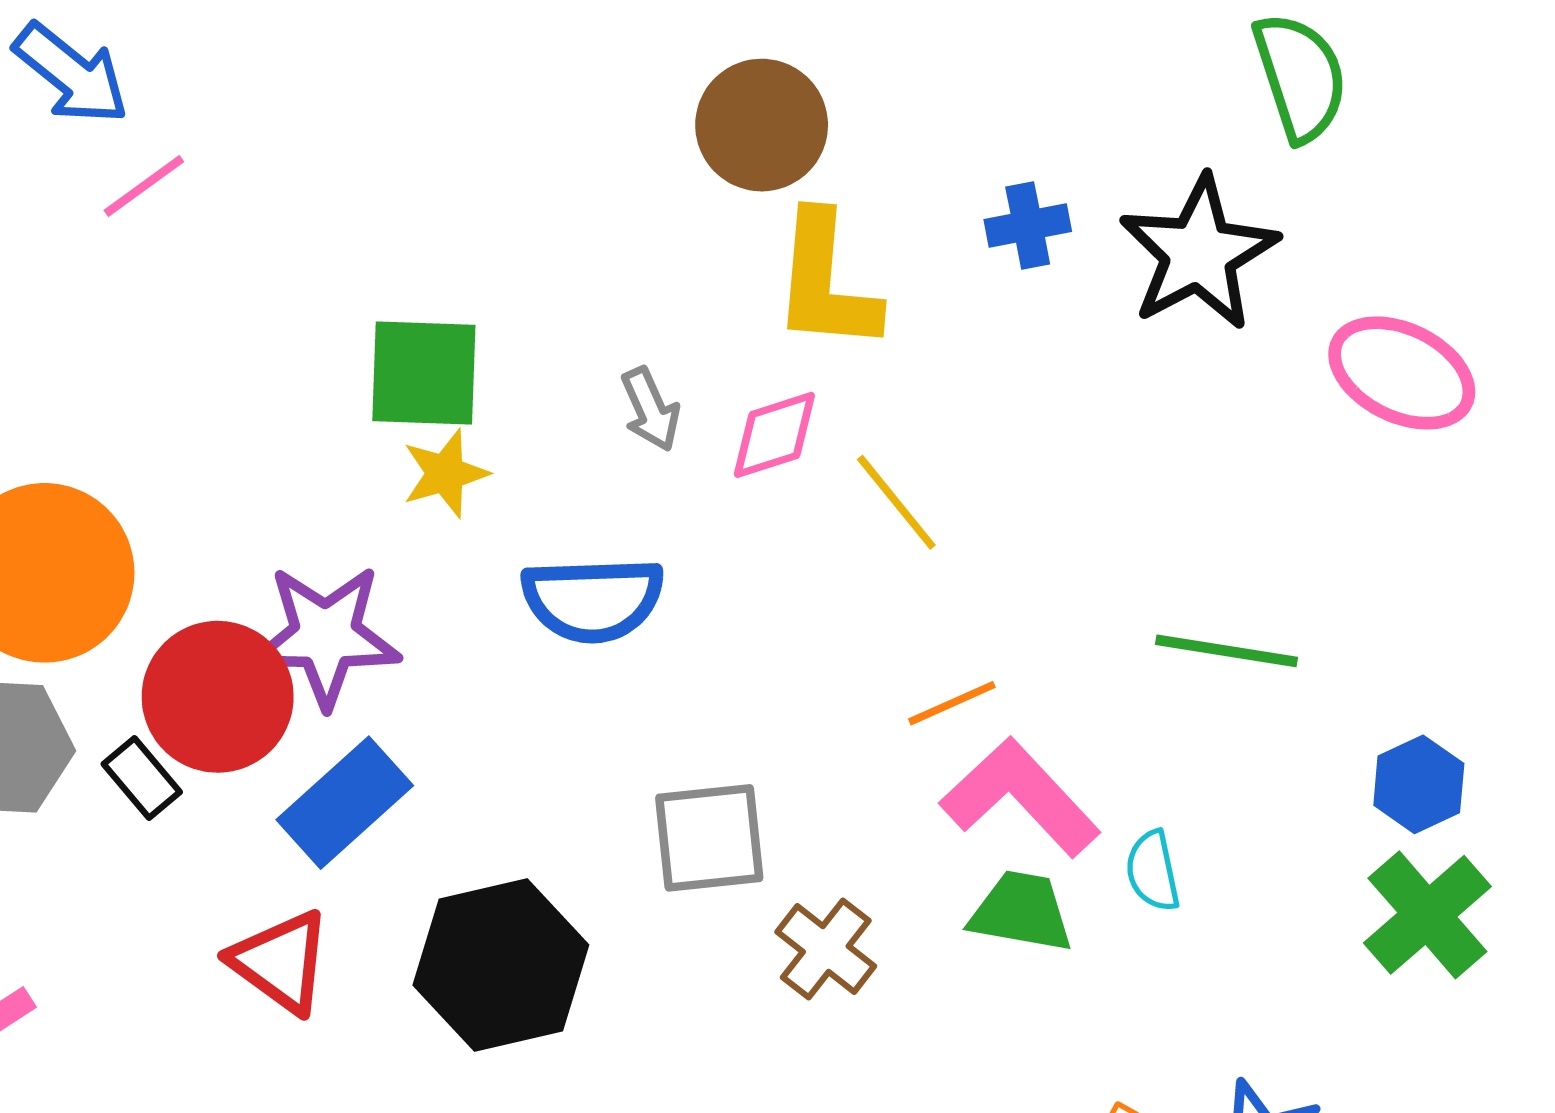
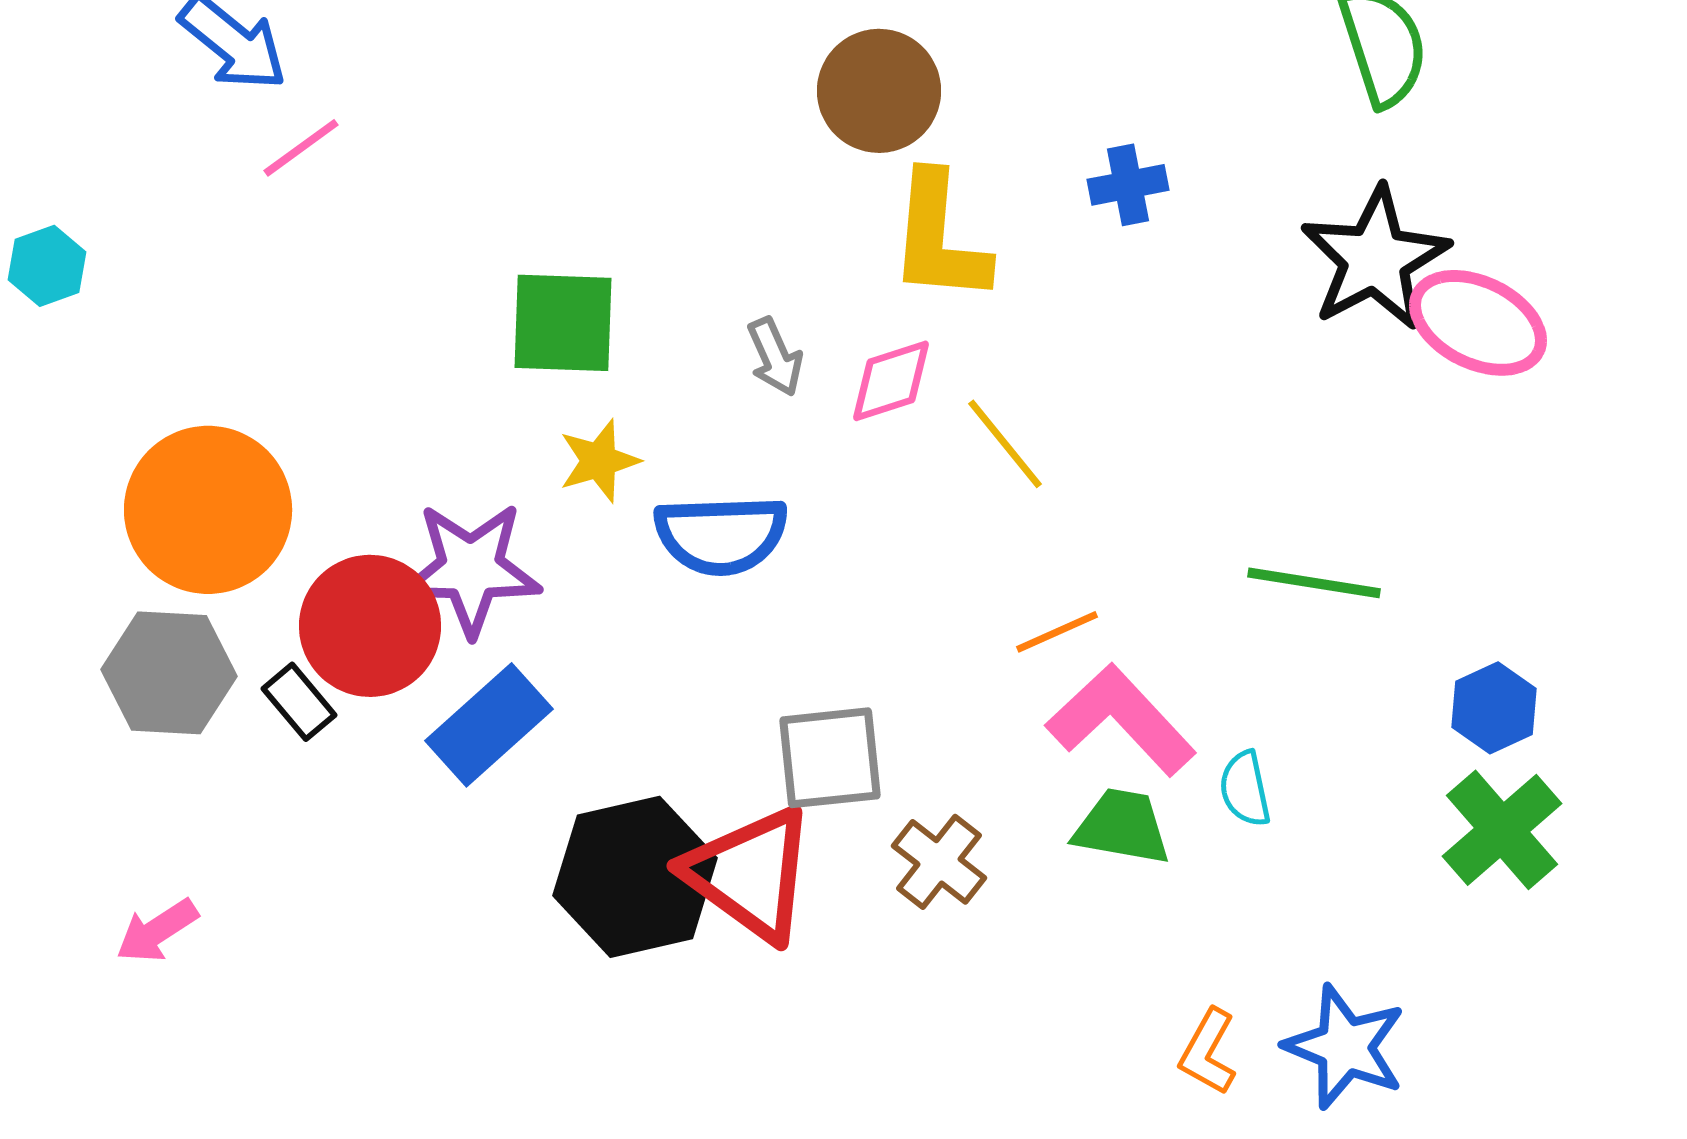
black star: (1199, 253) -> (1375, 259), moved
yellow star: (445, 473) -> (599, 461), moved
red triangle: (281, 962) -> (750, 874), moved, size x1.4

